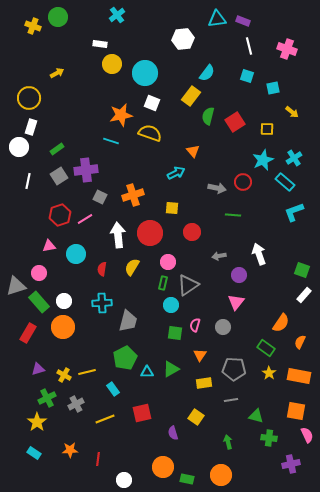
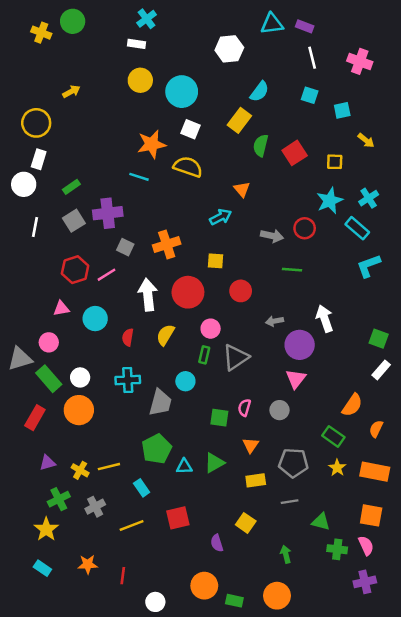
white rectangle: (100, 44) -> (137, 44), moved
purple circle: (239, 275) -> (300, 345), size x1.5
cyan circle: (171, 305) -> (185, 381), moved
pink semicircle: (307, 435) -> (366, 546), moved

